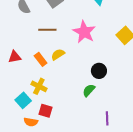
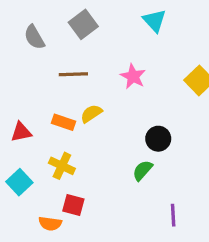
pink star: (84, 32) -> (133, 76), size x0.7
red triangle: (15, 57) -> (21, 132), moved
orange rectangle: (41, 59) -> (64, 122), turned -32
cyan square: (23, 100) -> (19, 182), moved

